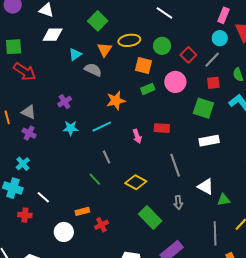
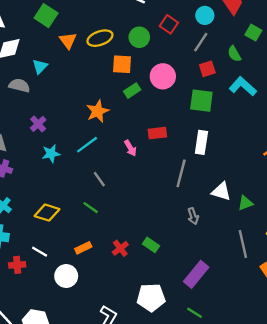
green square: (98, 21) -> (46, 16), moved
orange triangle: (105, 50) -> (68, 41), moved
red square: (188, 55) -> (169, 24), moved
gray semicircle: (93, 70) -> (19, 86), moved
white rectangle: (209, 141) -> (201, 142), moved, turned -60
gray line: (175, 165) -> (181, 173), turned 45
yellow diamond: (136, 182) -> (47, 213), moved
white line: (43, 197) -> (40, 252), moved
green rectangle: (150, 217) -> (151, 245), moved, size x0.6
red cross: (101, 225) -> (120, 248), moved

